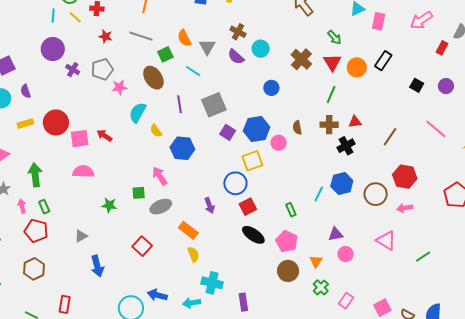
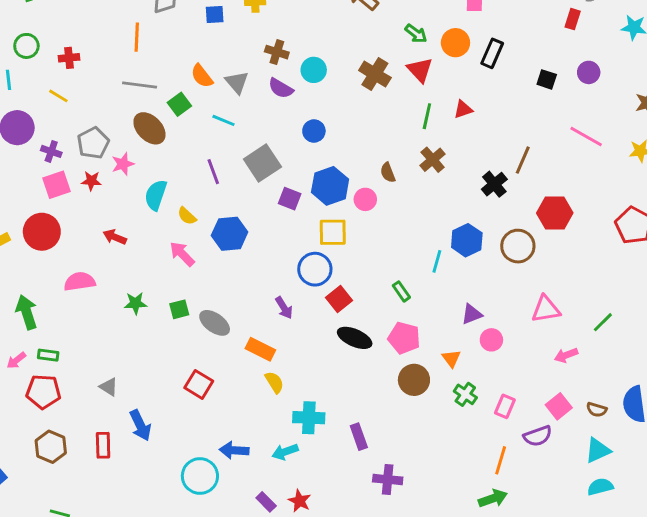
yellow line: (75, 17) -> (58, 96), moved
red star: (106, 36) -> (91, 181), moved
orange circle: (357, 67) -> (455, 43), moved
brown ellipse: (153, 78) -> (149, 128), moved
blue circle: (271, 88) -> (314, 131), moved
red triangle: (355, 122) -> (463, 109), moved
brown cross: (329, 125) -> (433, 160), turned -30
pink square: (80, 139) -> (57, 185), moved
black cross: (346, 146) -> (494, 184), moved
yellow square: (252, 161) -> (333, 232), turned 30
pink semicircle: (83, 172) -> (80, 282), moved
pink arrow: (160, 176) -> (182, 254), moved
green star: (109, 205) -> (135, 303), moved
pink arrow: (22, 206) -> (16, 360), turned -104
green rectangle: (44, 207) -> (48, 355), turned -48
gray ellipse: (161, 207) -> (215, 323), turned 70
pink arrow: (405, 208) -> (566, 355), moved
gray triangle: (81, 236) -> (109, 387), turned -48
pink triangle: (386, 240) -> (546, 309), turned -30
red rectangle: (65, 304) -> (103, 445), moved

